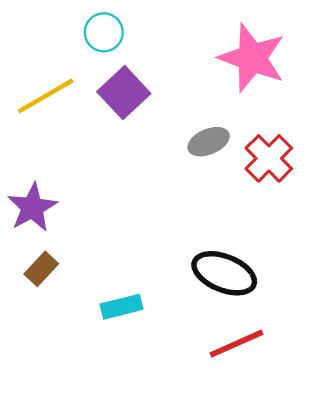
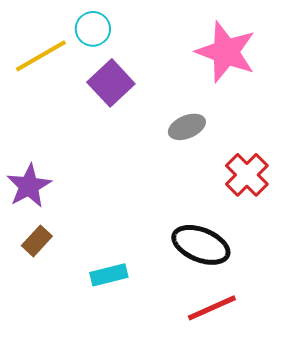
yellow line: (46, 96) -> (41, 56), moved
red cross: (269, 158) -> (247, 175), moved

